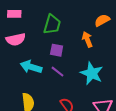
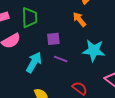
green trapezoid: (52, 24) -> (29, 18), moved
cyan arrow: (31, 67) -> (34, 62), turned 120

